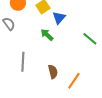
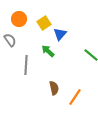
gray line: (23, 62) -> (26, 65), moved

